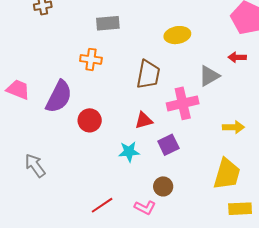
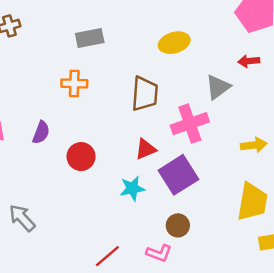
purple semicircle: (59, 97) -> (41, 132), size x0.6
purple square: (168, 145) -> (178, 175), size x1.5

